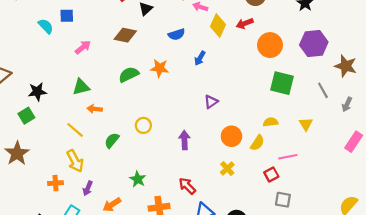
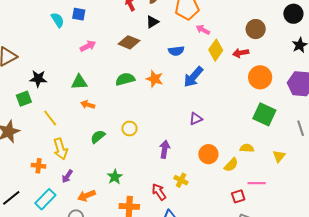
blue arrow: (200, 58) -> (193, 77), size x1.6
yellow line: (75, 130) -> (50, 118), moved
yellow cross: (227, 168) -> (181, 180), moved, turned -32

